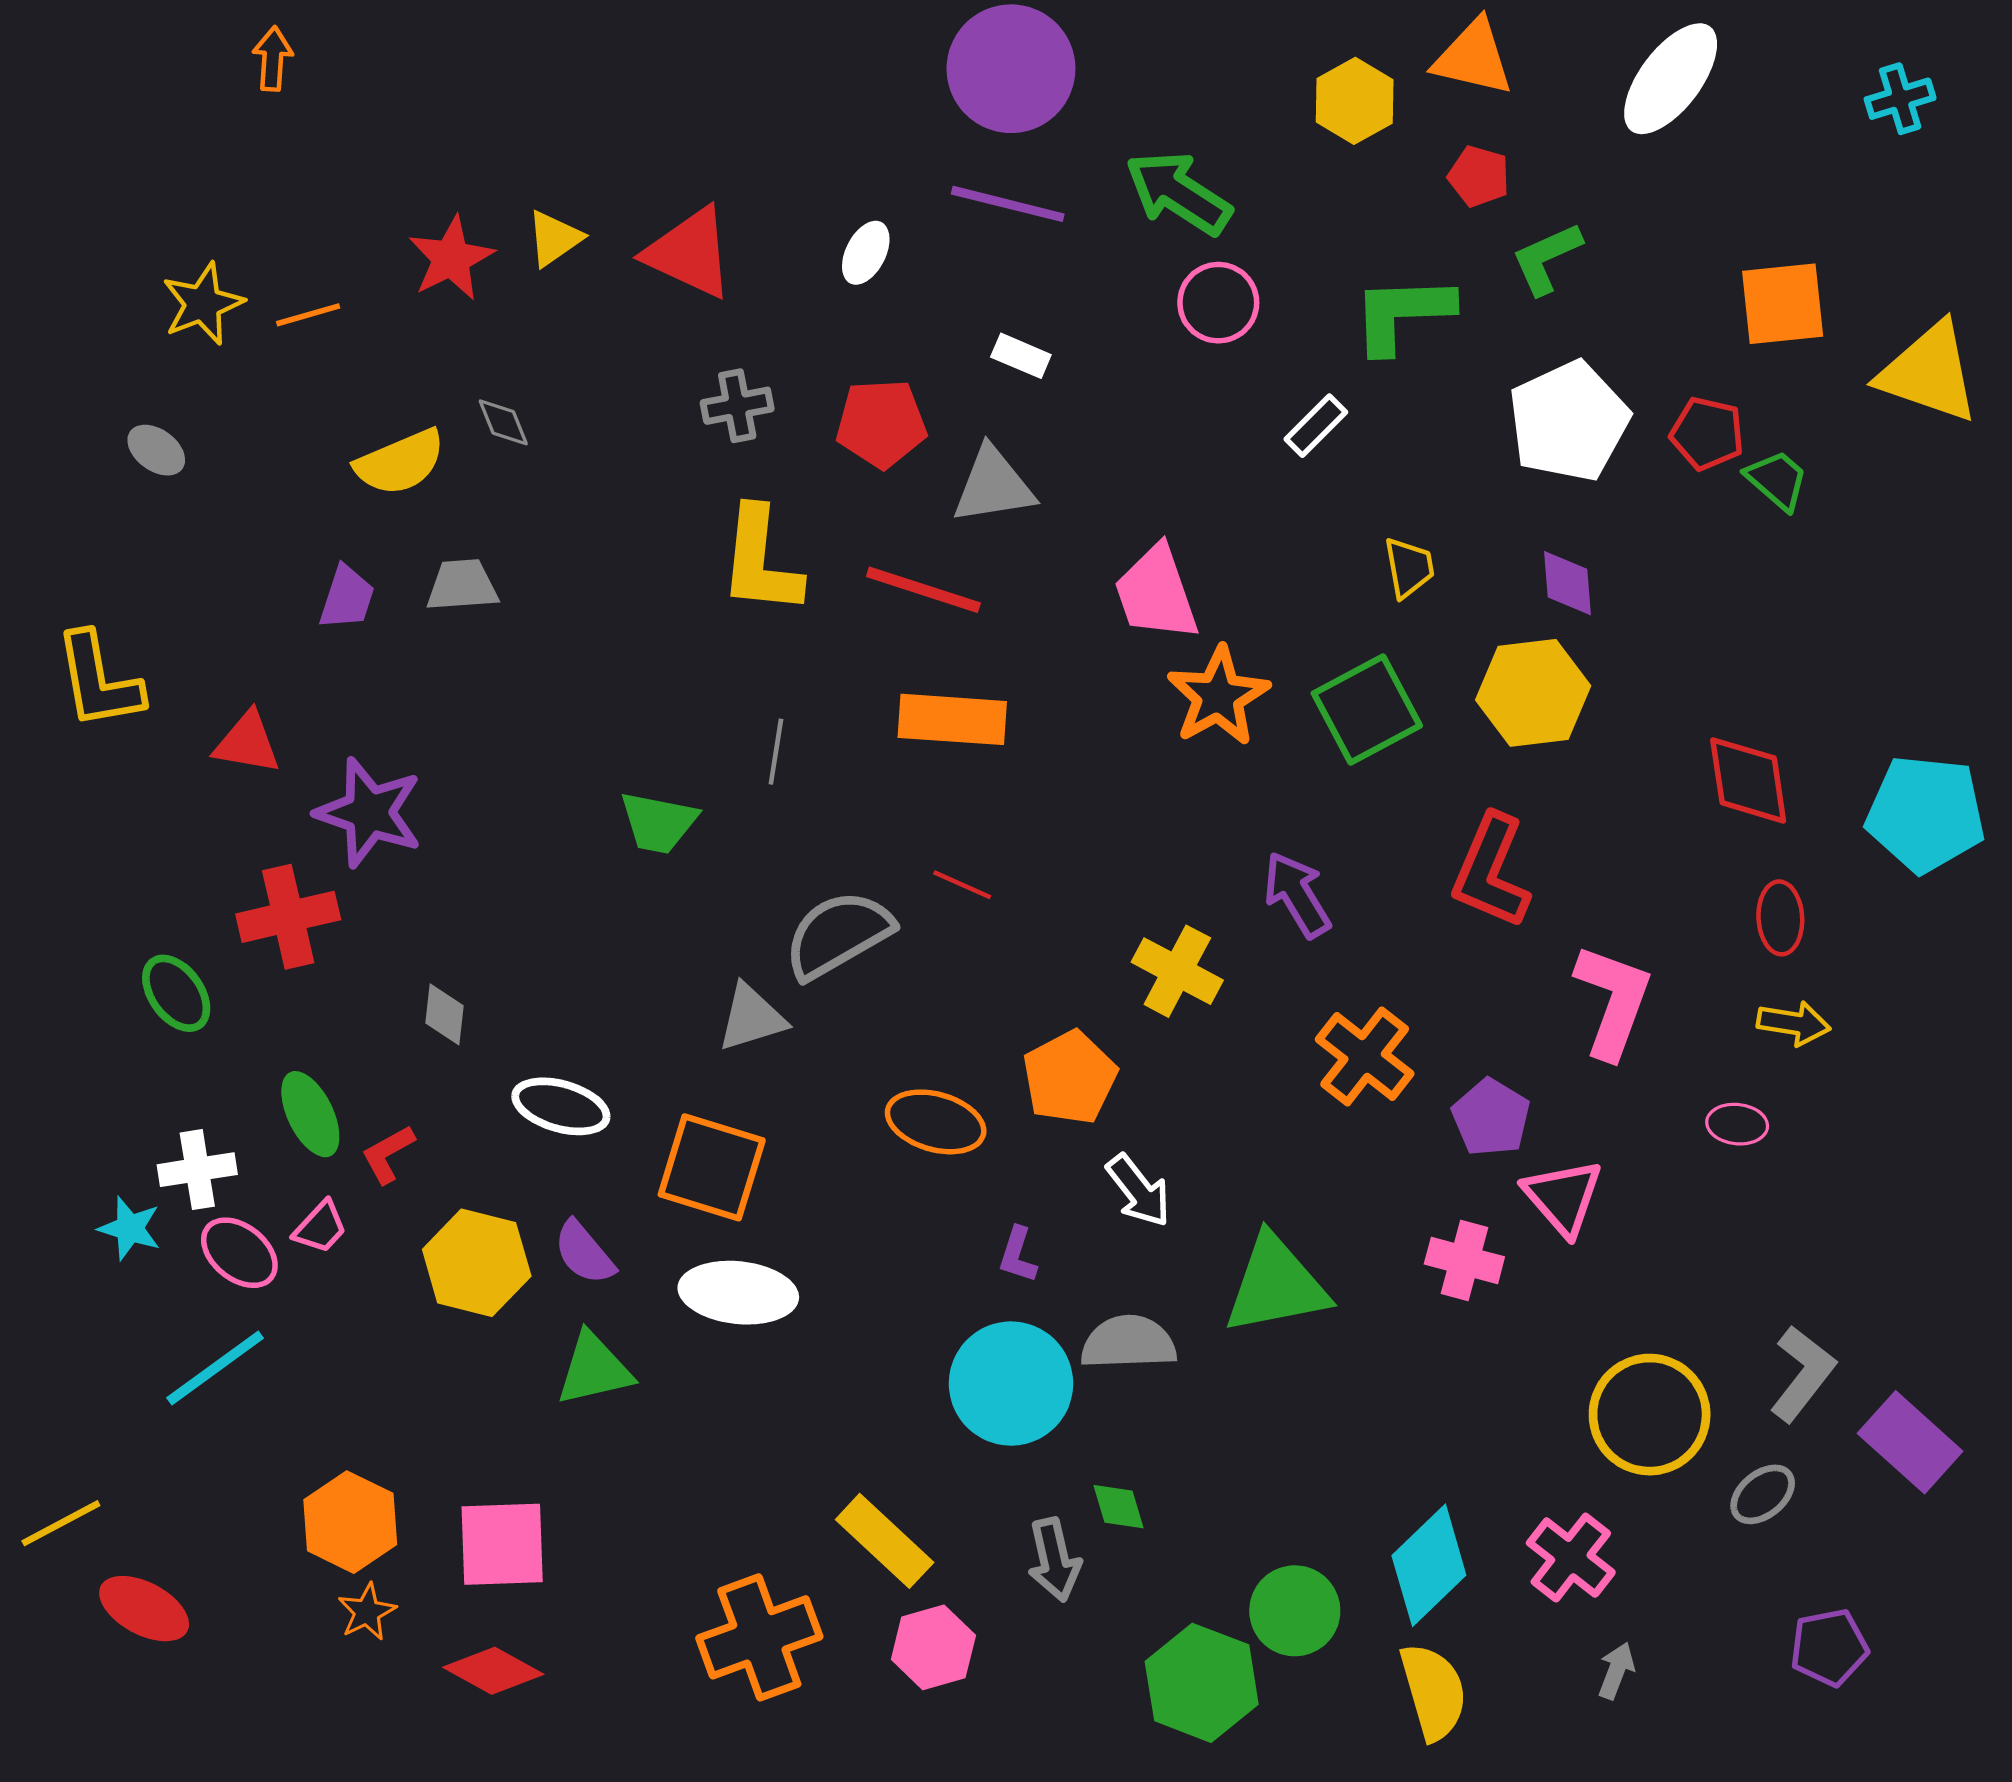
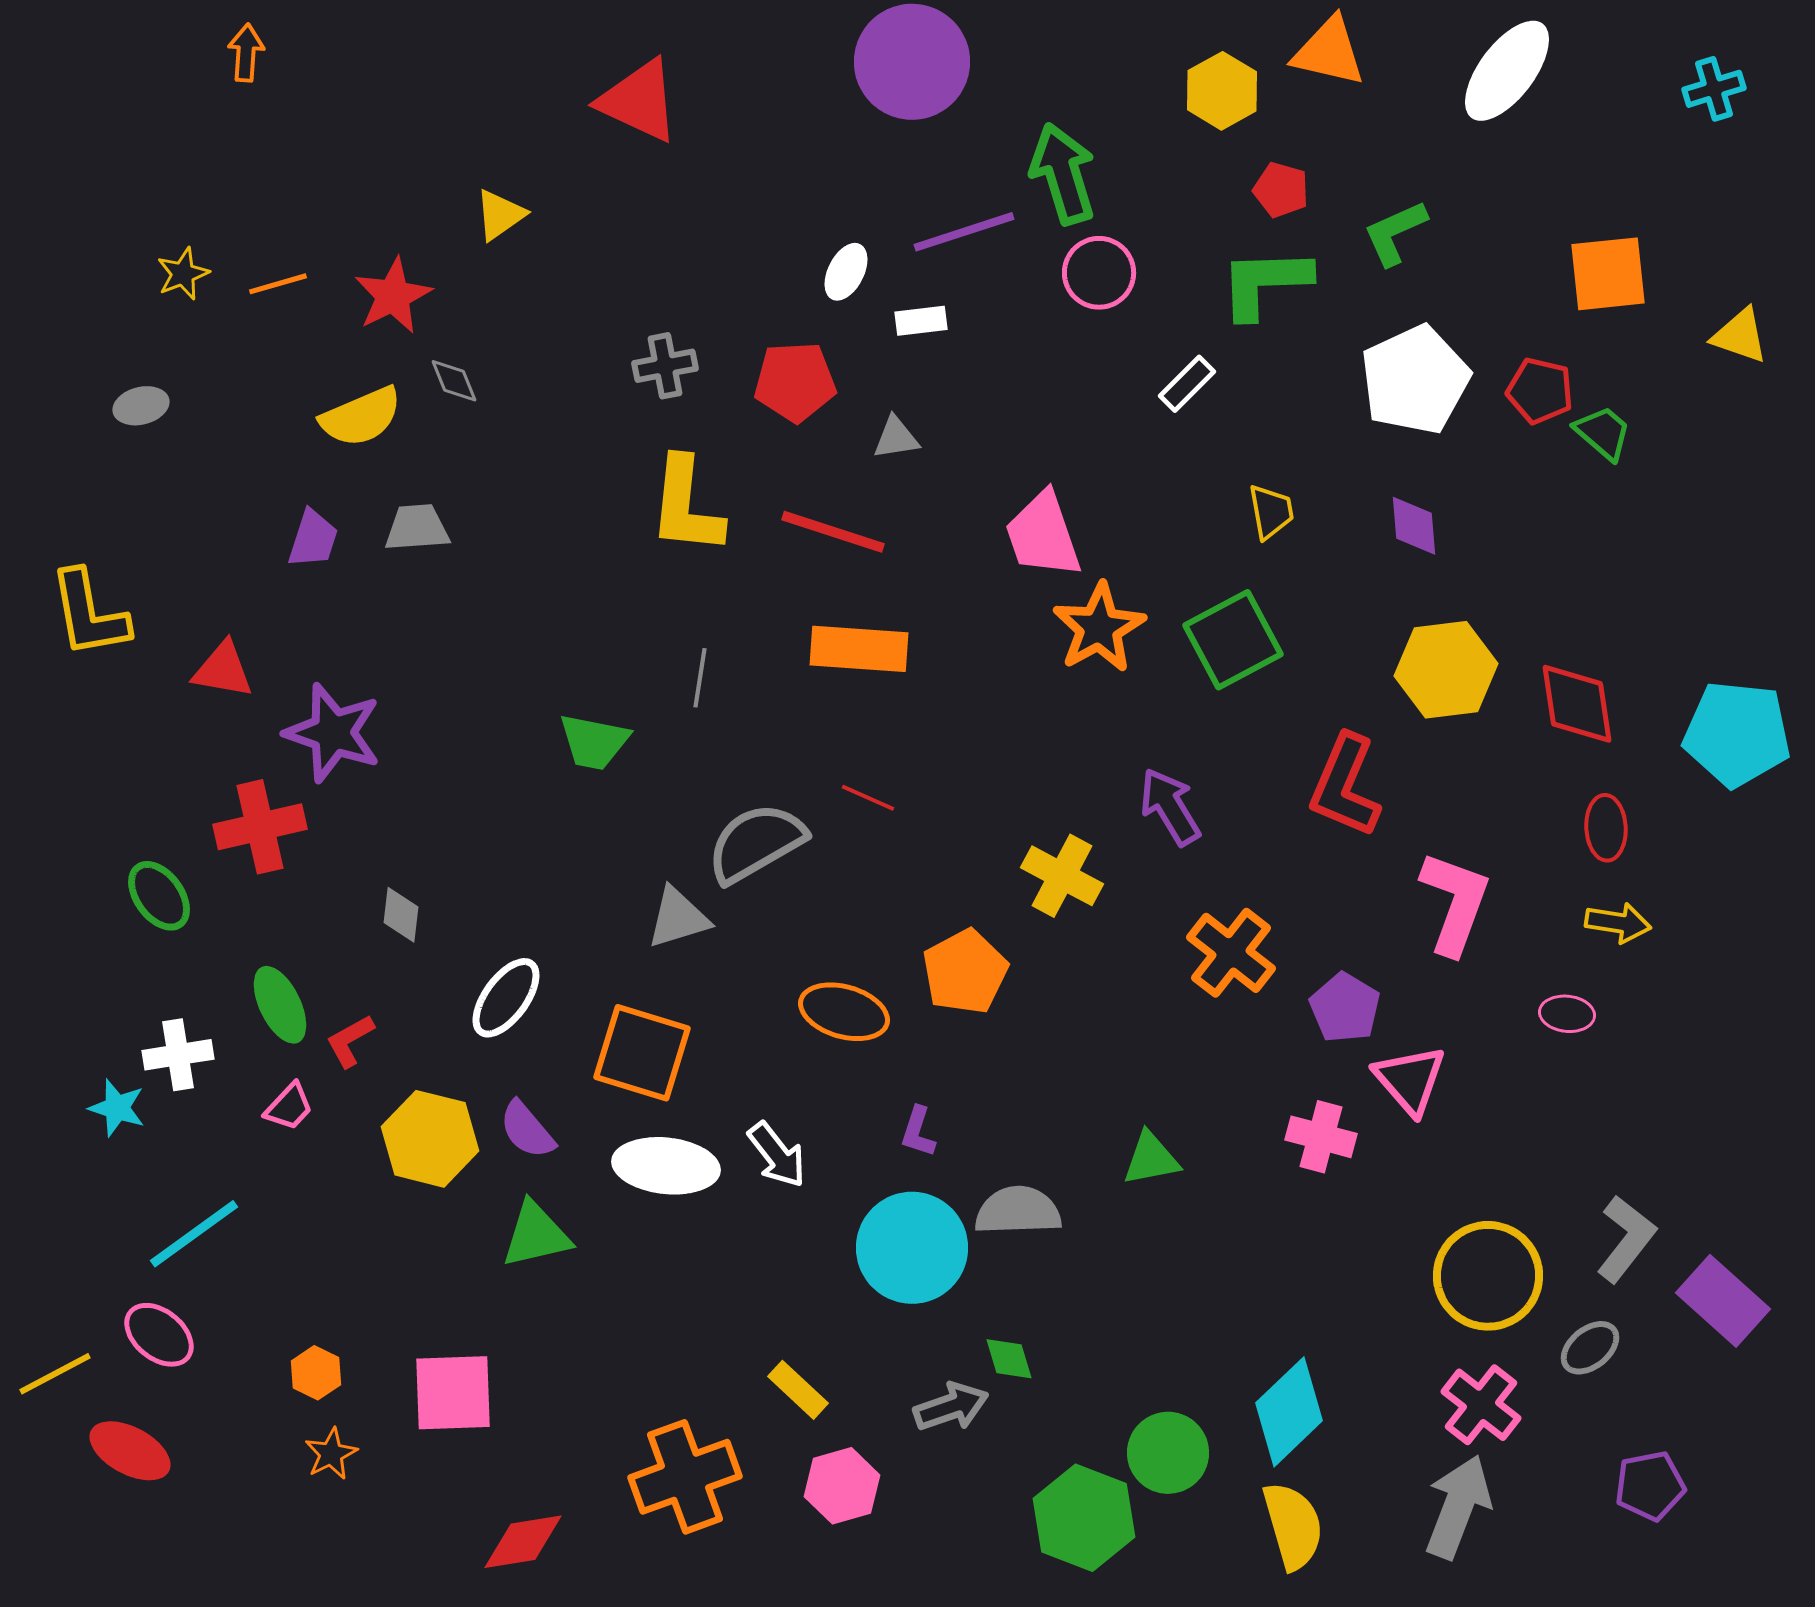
red pentagon: (1479, 176) -> (1281, 190), moved
green arrow: (1178, 193) -> (1063, 174), turned 40
purple line: (1008, 204) -> (964, 232), moved, turned -32
red triangle: (689, 253) -> (639, 101), moved
white ellipse: (866, 253) -> (846, 272), moved
red star: (451, 258) -> (393, 296), moved
yellow star: (203, 304) -> (183, 274), size x0.7
white rectangle: (1021, 356) -> (921, 321), turned -30
yellow triangle: (1929, 372) -> (1740, 336), size x0.6
gray ellipse: (156, 450) -> (141, 406), turned -50
gray triangle: (993, 486) -> (896, 438), size x0.6
yellow hexagon: (1533, 693) -> (1446, 670), moved
white ellipse: (561, 1106) -> (506, 998), turned -70
white arrow: (1138, 1191) -> (777, 1155), moved
pink ellipse: (239, 1253) -> (159, 1335), moved
green triangle: (1276, 1285) -> (1151, 1159), size x0.6
orange hexagon: (350, 1522) -> (316, 1373), size x0.6
yellow rectangle: (885, 1541) -> (798, 1390), size x0.7
pink cross: (1571, 1558) -> (1481, 1405), moved
gray arrow: (1054, 1560) -> (951, 1407), turned -96
red diamond: (493, 1671) -> (523, 1542), moved, turned -38
gray arrow: (1616, 1671) -> (1458, 1507), size x2.0

